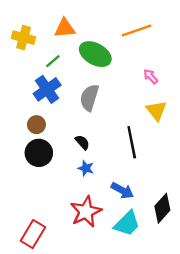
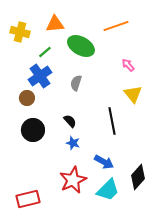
gray semicircle: (89, 98) -> (76, 83), size x0.7
brown circle: (36, 125) -> (27, 98), moved
red rectangle: (33, 234) -> (28, 199), turned 45

